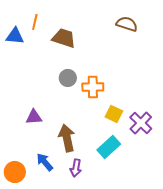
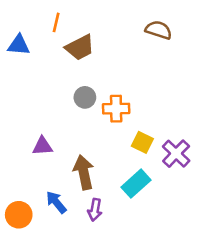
orange line: (35, 22) -> (56, 22), moved
brown trapezoid: (64, 38) -> (80, 47), turned 135

